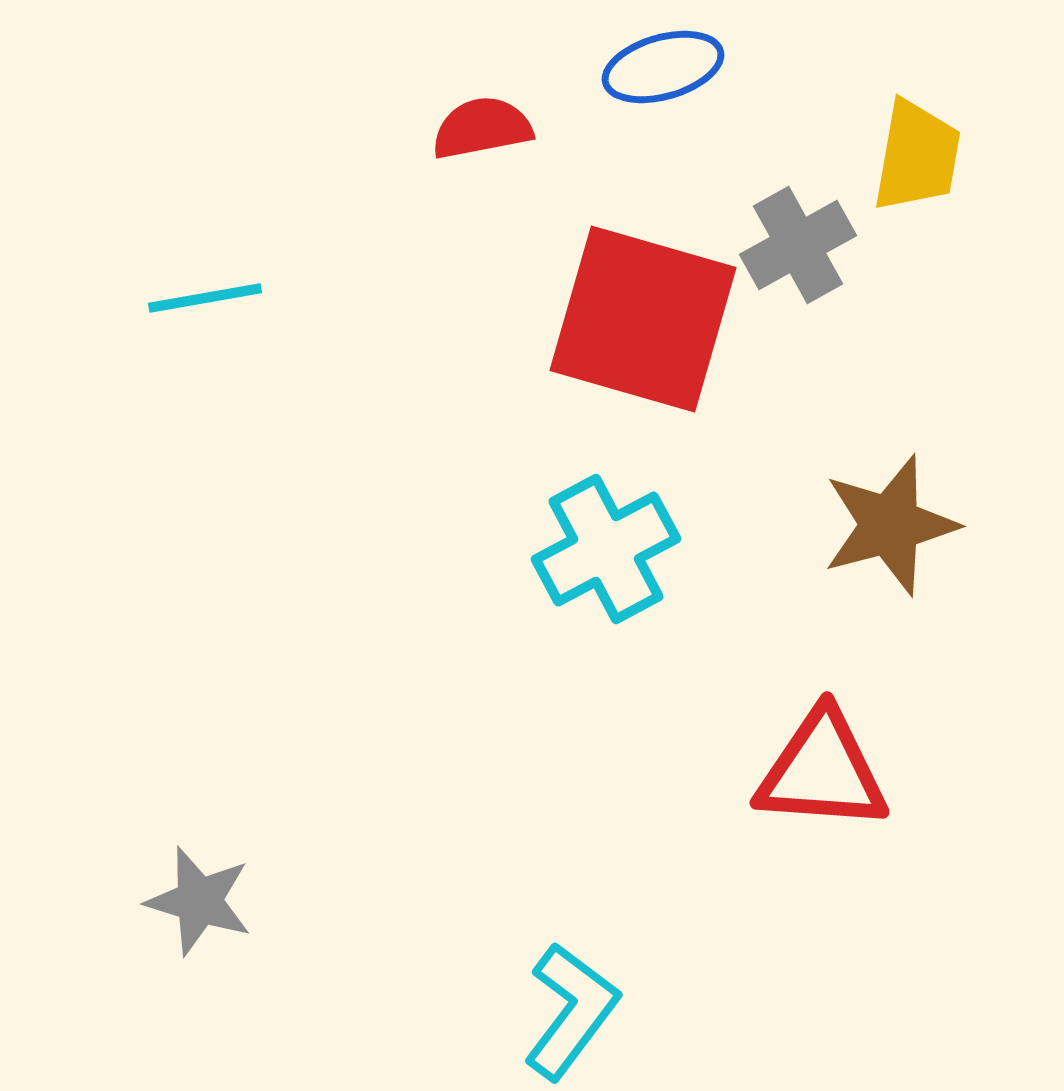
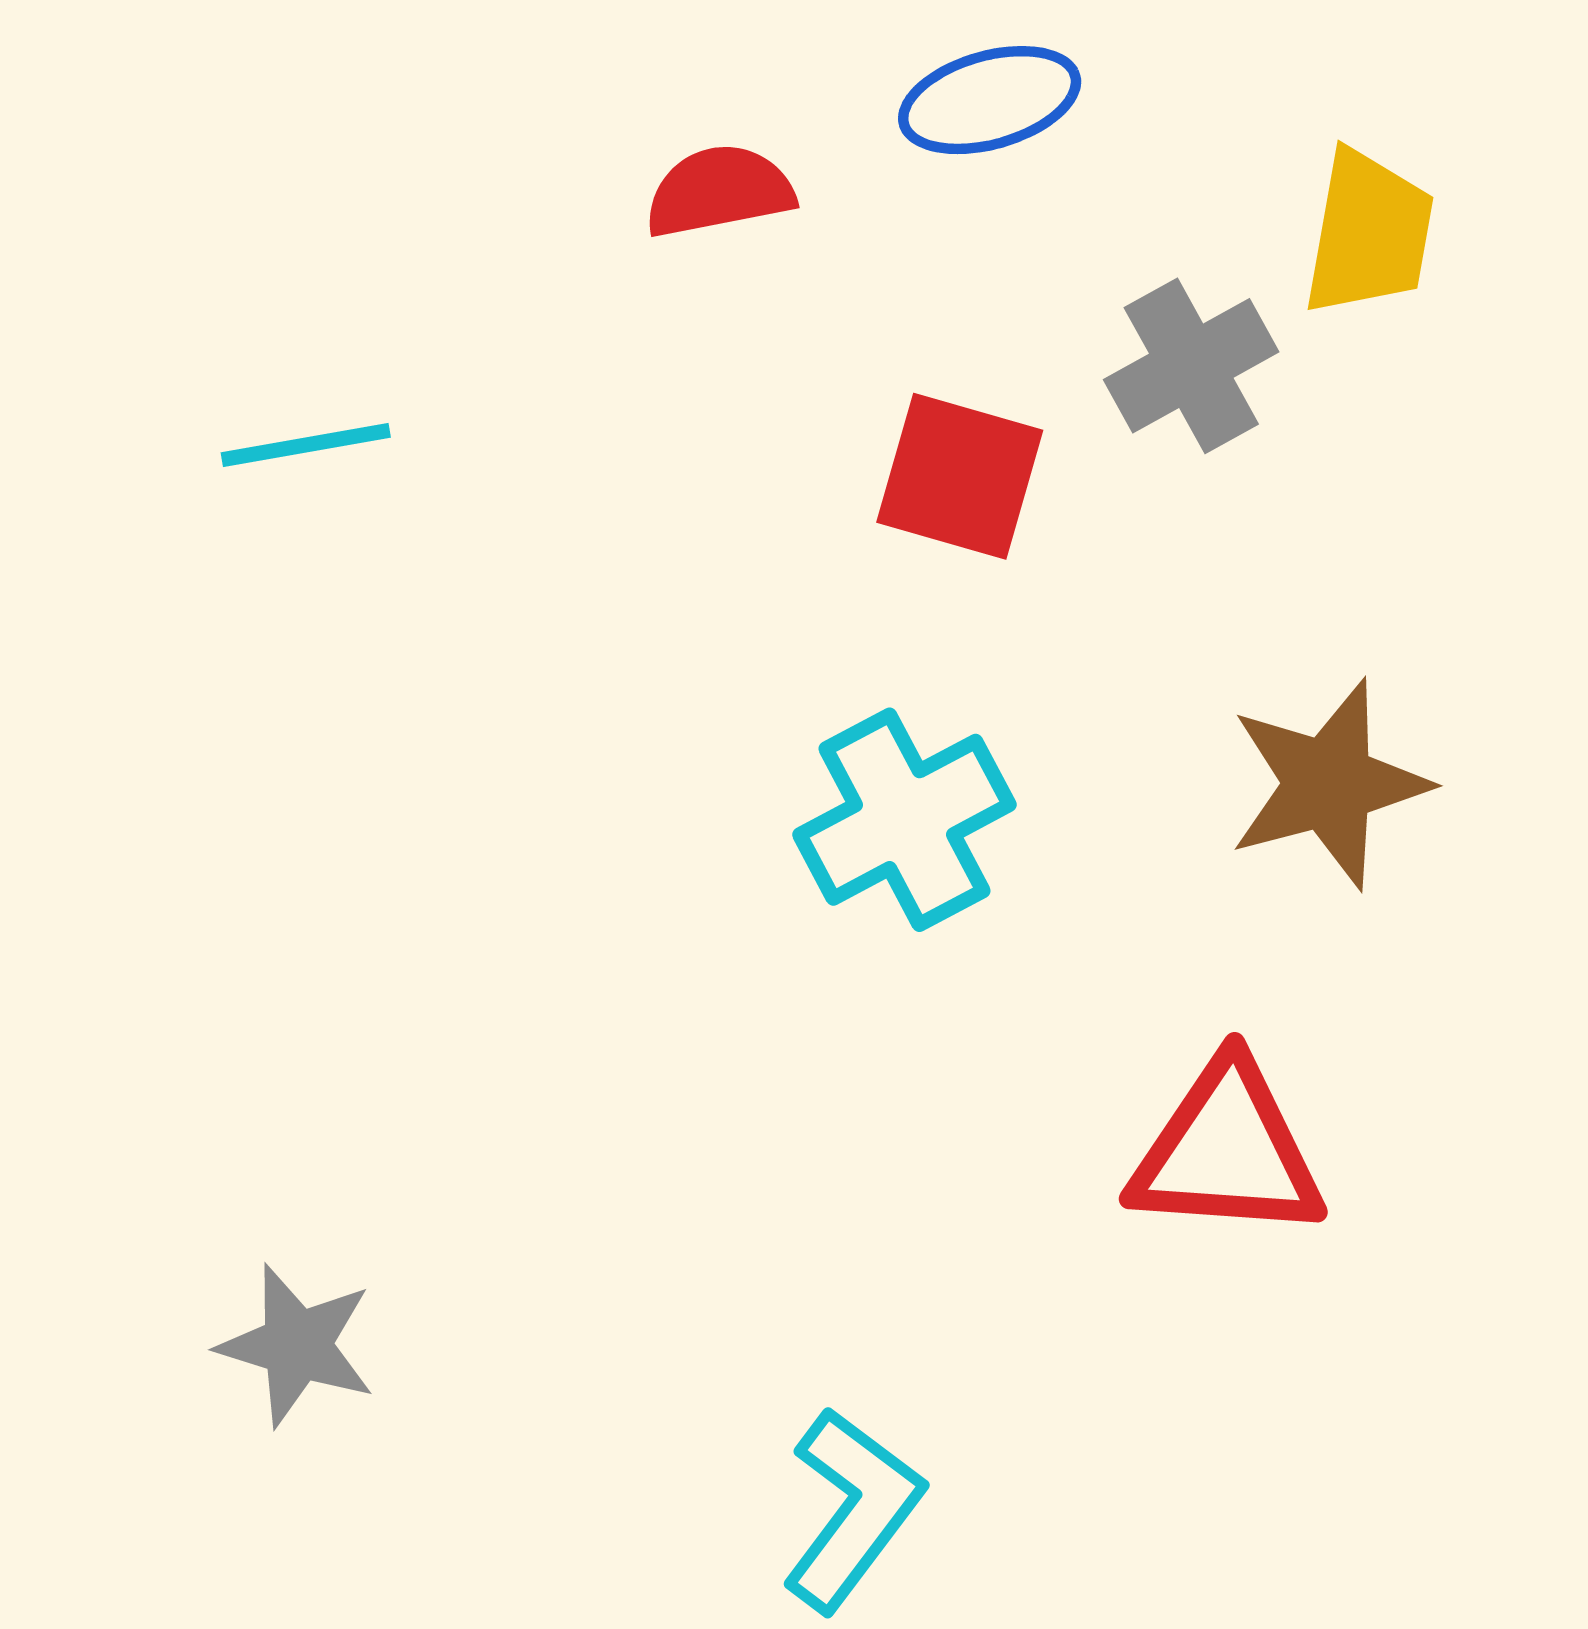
red square: (643, 319) -> (960, 476), size x0.6

